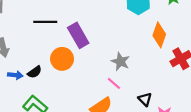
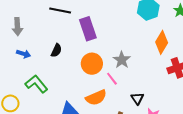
orange circle: (62, 59) -> (92, 64), moved
black semicircle: (35, 72) -> (56, 50), moved, turned -40

